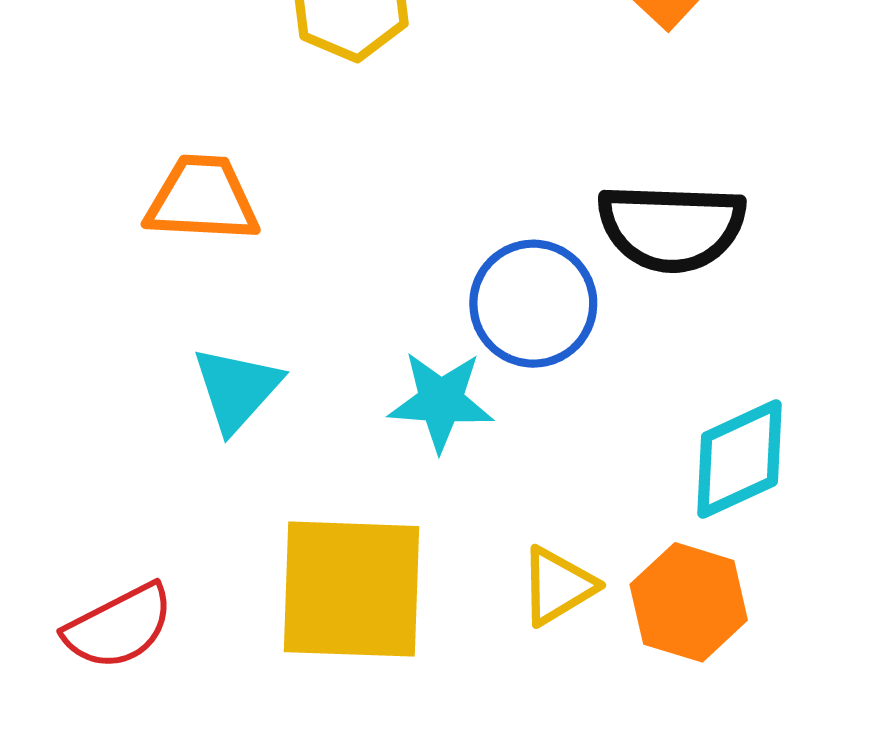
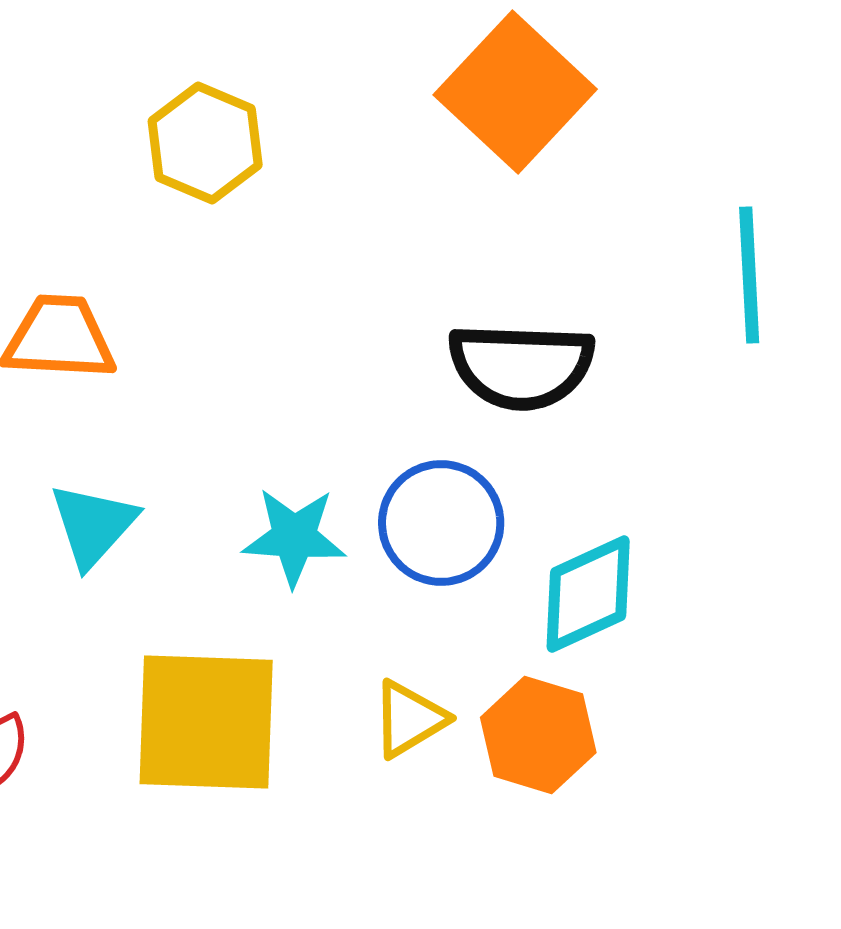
blue circle: (533, 304) -> (441, 523), moved

